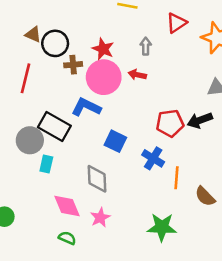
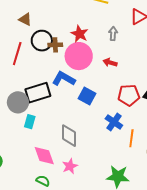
black circle: (55, 43) -> (42, 41), moved
red arrow: (137, 75) -> (110, 62), moved
black rectangle: (54, 126) -> (38, 93), turned -50
blue square: (115, 141) -> (87, 96), moved

